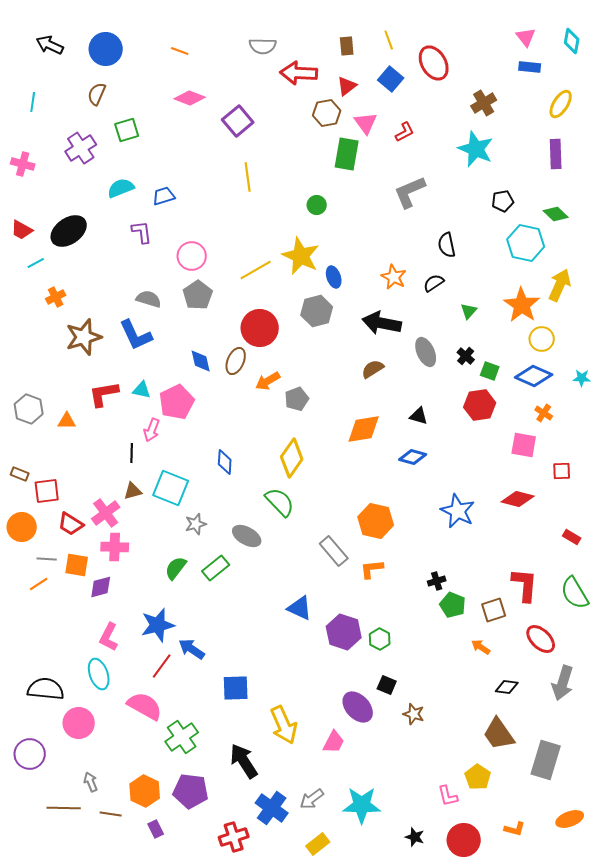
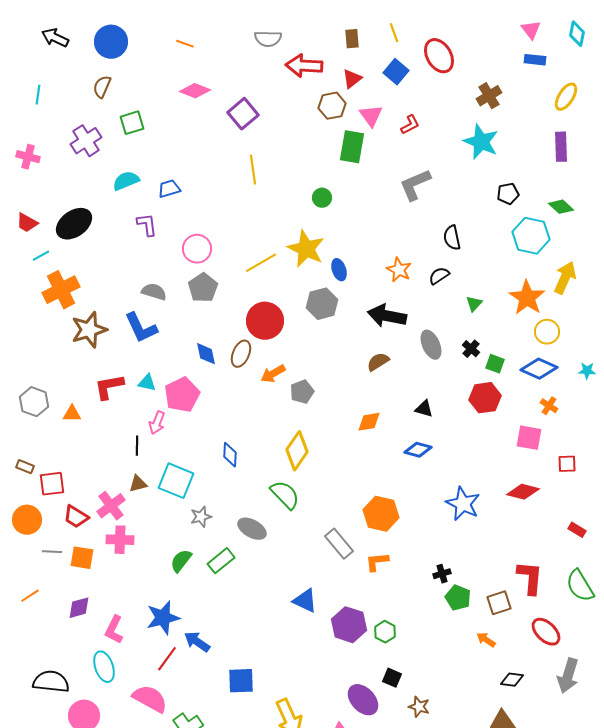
orange cross: (56, 297) -> (61, 290), size x1.8
orange diamond: (364, 429) -> (369, 422), size x0.7
orange line: (39, 584) -> (30, 596), moved
purple diamond: (101, 587) -> (79, 608), moved

